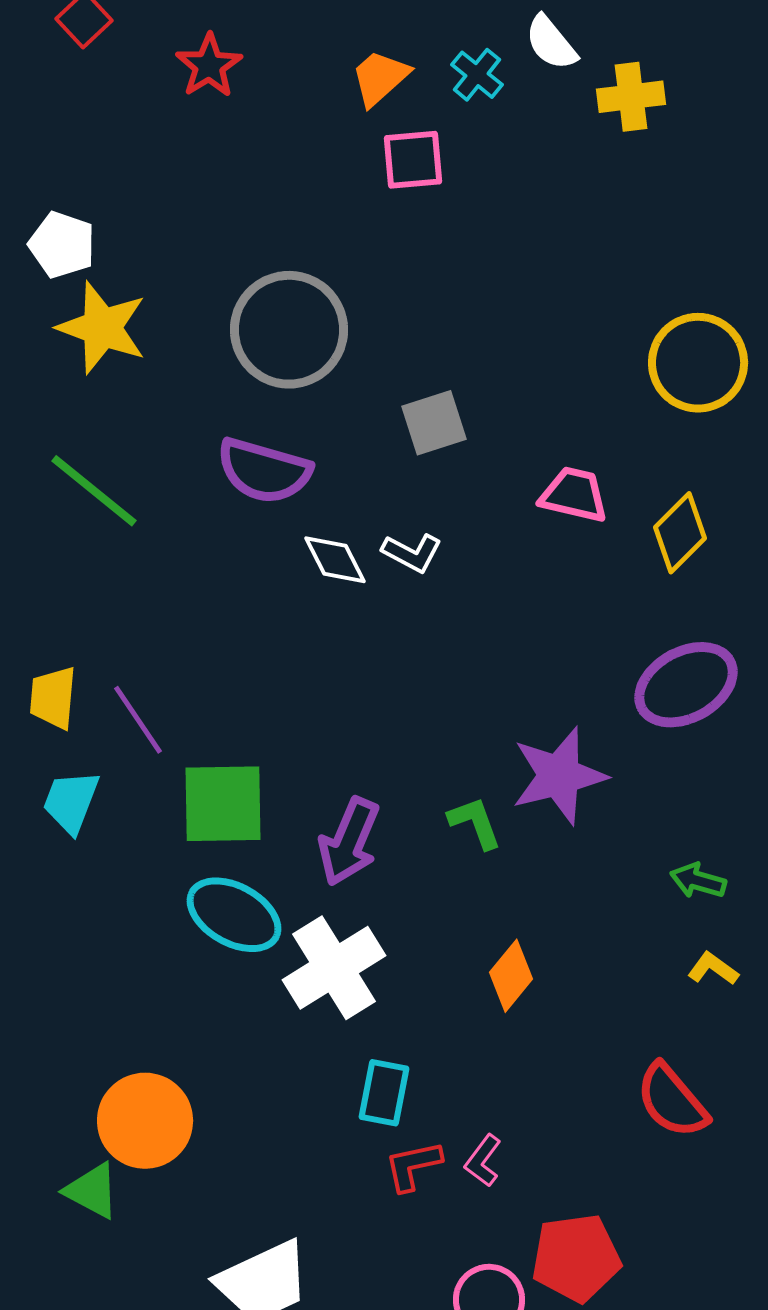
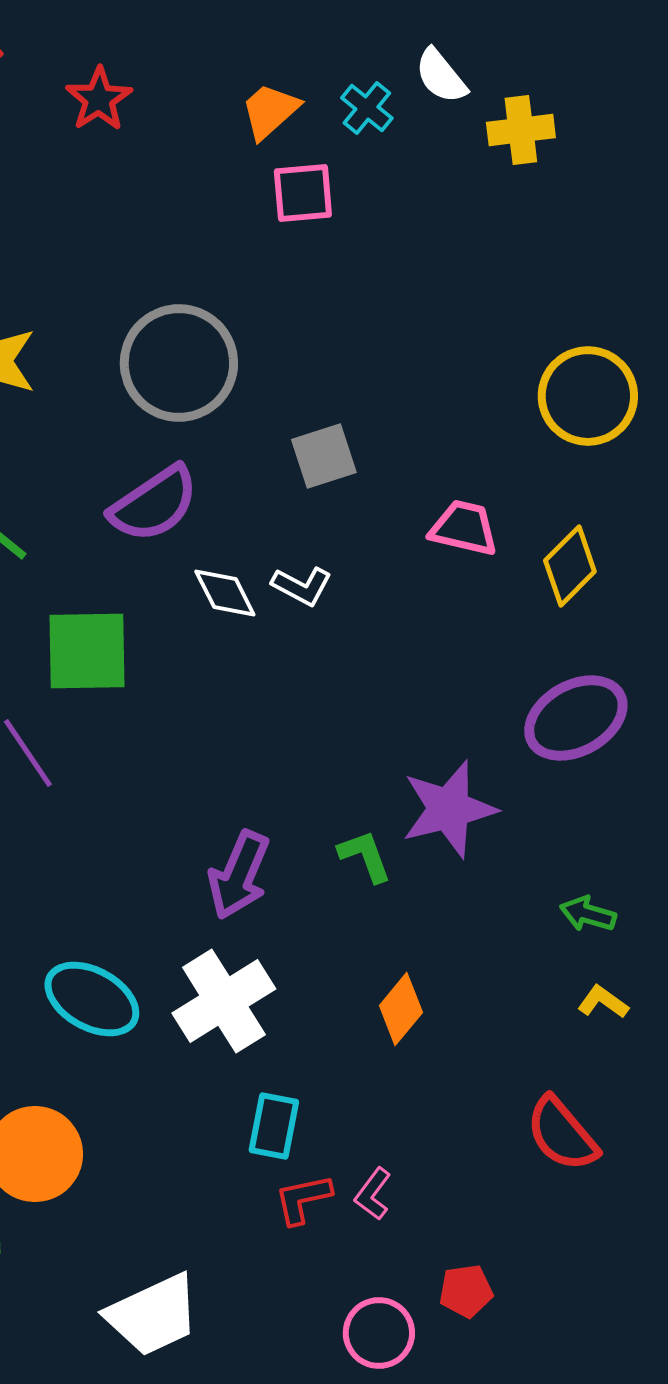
purple semicircle: (264, 471) -> (154, 504), turned -50
green square: (223, 804) -> (87, 651), moved
cyan ellipse: (234, 915) -> (92, 999), moved
red pentagon: (576, 1258) -> (466, 1291), size x0.6

